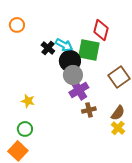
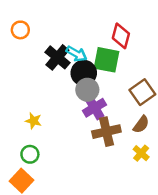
black cross: (48, 48) -> (57, 57), size x1.5
brown cross: (89, 110) -> (106, 132), size x1.6
brown semicircle: (118, 113) -> (141, 124), moved

